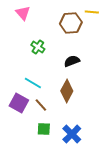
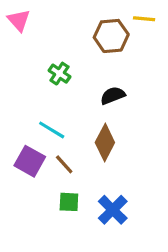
pink triangle: (23, 13) -> (19, 20), moved

